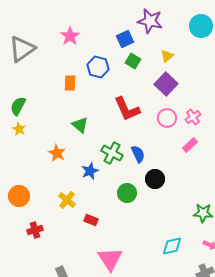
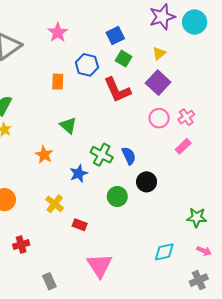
purple star: (150, 21) -> (162, 17), moved, turned -30
red L-shape: (127, 109) -> (117, 90), moved
red cross: (35, 230) -> (21, 245), moved

